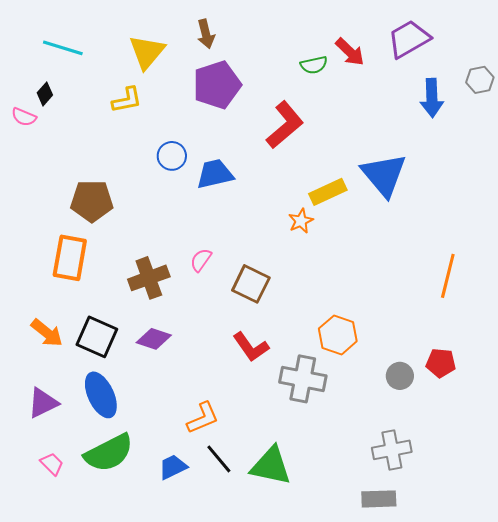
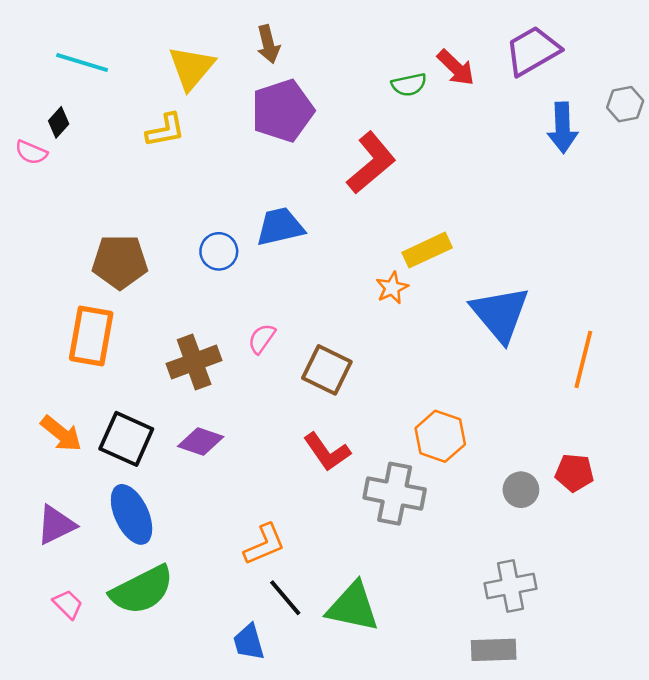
blue circle: (172, 156) -> (219, 251), moved
blue triangle: (384, 175) -> (500, 314), moved
blue trapezoid: (173, 467) -> (249, 642), moved, turned -80

